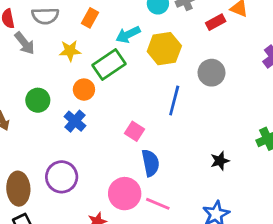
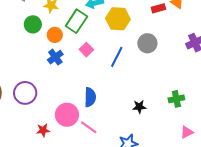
green rectangle: (109, 64) -> (76, 21), turned -35
green circle: (38, 100) -> (33, 24), moved
blue cross: (75, 121) -> (55, 57), moved
pink square: (134, 131) -> (86, 50), moved

